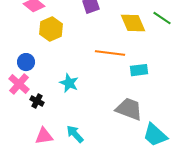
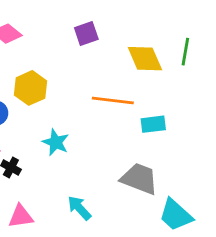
green line: (162, 18) -> (185, 52), turned 66
yellow hexagon: (51, 29) -> (30, 88), moved
cyan arrow: (75, 134) -> (79, 208), moved

